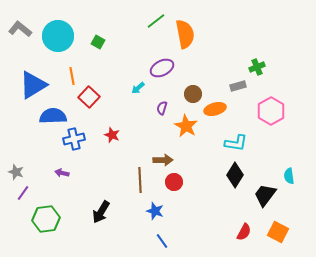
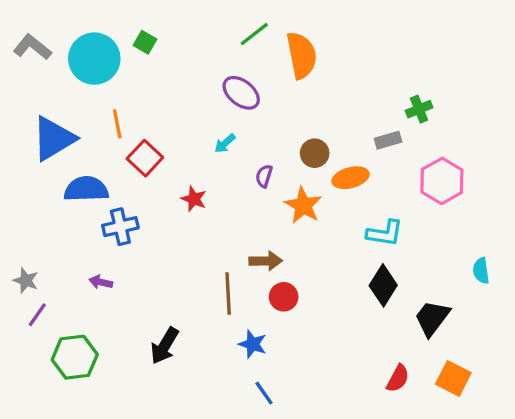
green square: (98, 42) -> (145, 42), moved
purple ellipse: (162, 68) -> (241, 93), moved, turned 65
red star: (112, 135) -> (194, 199), moved
cyan semicircle: (289, 176) -> (481, 271), moved

